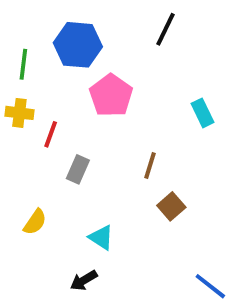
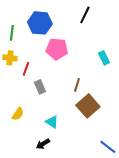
pink pentagon: (111, 95) -> (57, 49), turned -30
gray rectangle: (78, 169) -> (40, 87), turned -48
brown square: (171, 206) -> (88, 106), size x1.6

